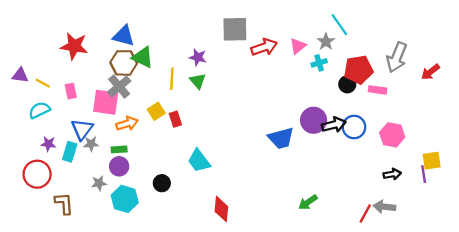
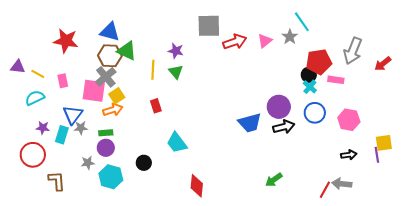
cyan cross: (319, 63) -> (310, 87), moved, turned -32
yellow square: (156, 111) -> (117, 96), moved
black arrow: (334, 125) -> (284, 127), moved

